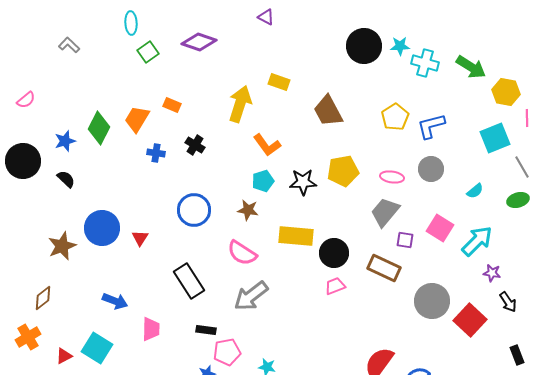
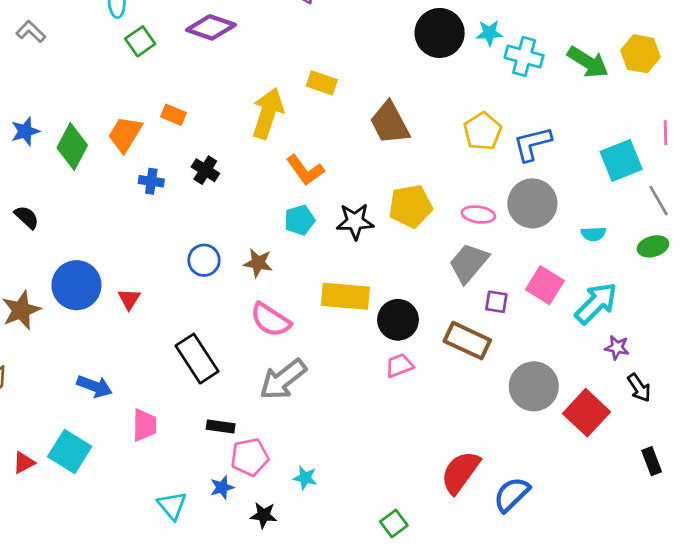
yellow hexagon: (506, 92) -> (641, 54), moved
blue star: (65, 141) -> (25, 131), moved
gray circle: (431, 169) -> (532, 203), size x1.4
cyan semicircle: (475, 191) -> (593, 234), turned 36
blue circle: (194, 210) -> (204, 260), size x0.7
brown star: (248, 210) -> (258, 263), moved

